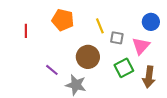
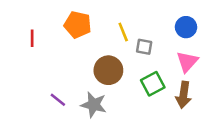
pink triangle: (141, 46) -> (187, 62), moved
purple line: (52, 70) -> (58, 100), moved

